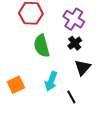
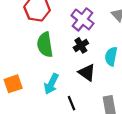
black triangle: (83, 68) -> (87, 73), turned -42

